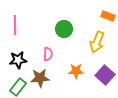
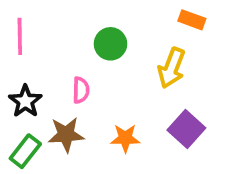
black star: (18, 60) -> (25, 101), turned -30
orange star: (76, 71) -> (125, 138), moved

